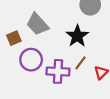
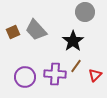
brown square: (14, 38) -> (13, 32), moved
purple circle: (31, 60) -> (25, 77), moved

